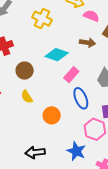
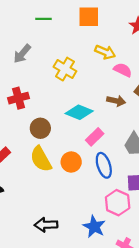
yellow semicircle: (27, 97) -> (41, 159), size x1.6
orange circle: (52, 115) -> (71, 162), moved

